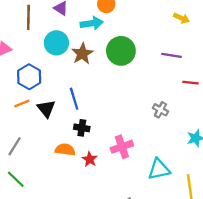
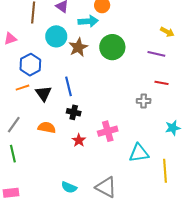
yellow arrow: (181, 18) -> (167, 32), moved
red line: (191, 83) -> (161, 83), moved
gray cross: (160, 110) -> (144, 101), turned -32
orange semicircle: (65, 150) -> (47, 127), moved
green line: (16, 179) -> (13, 154), turned 30

